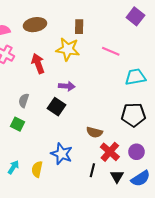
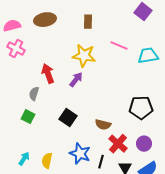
yellow star: (68, 49) -> (84, 56), moved
red arrow: (38, 64) -> (48, 74), moved
cyan trapezoid: (135, 77) -> (148, 56), moved
purple arrow: (67, 86) -> (76, 80), turned -56
black square: (56, 107) -> (68, 118), moved
blue star: (62, 154) -> (80, 154), moved

